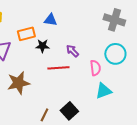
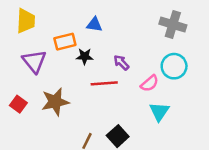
pink semicircle: (95, 68) -> (150, 83), turned 56
cyan triangle: (103, 91) -> (159, 112), turned -36

